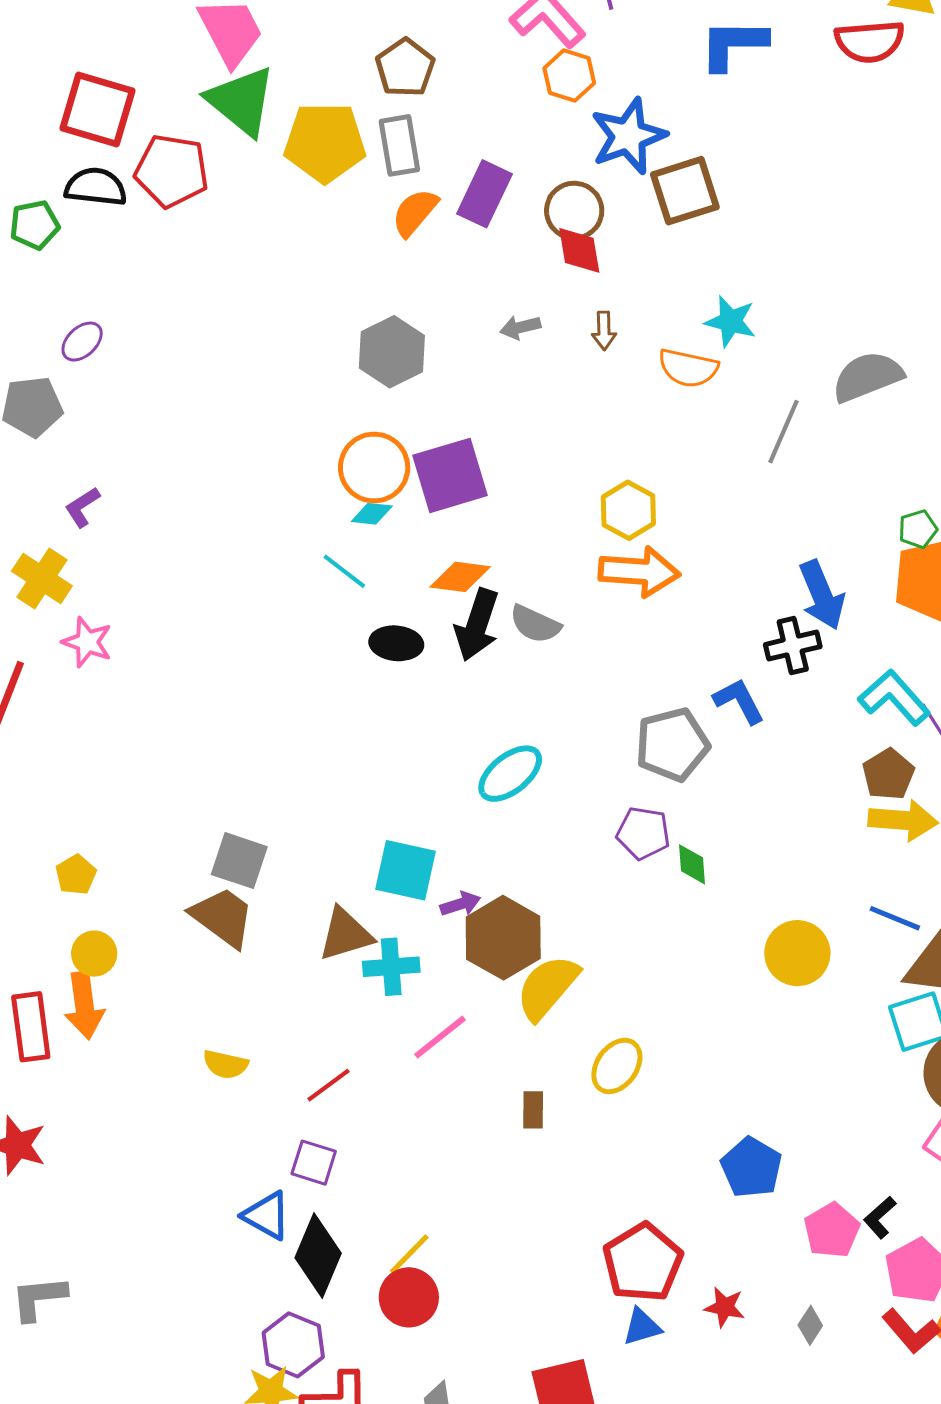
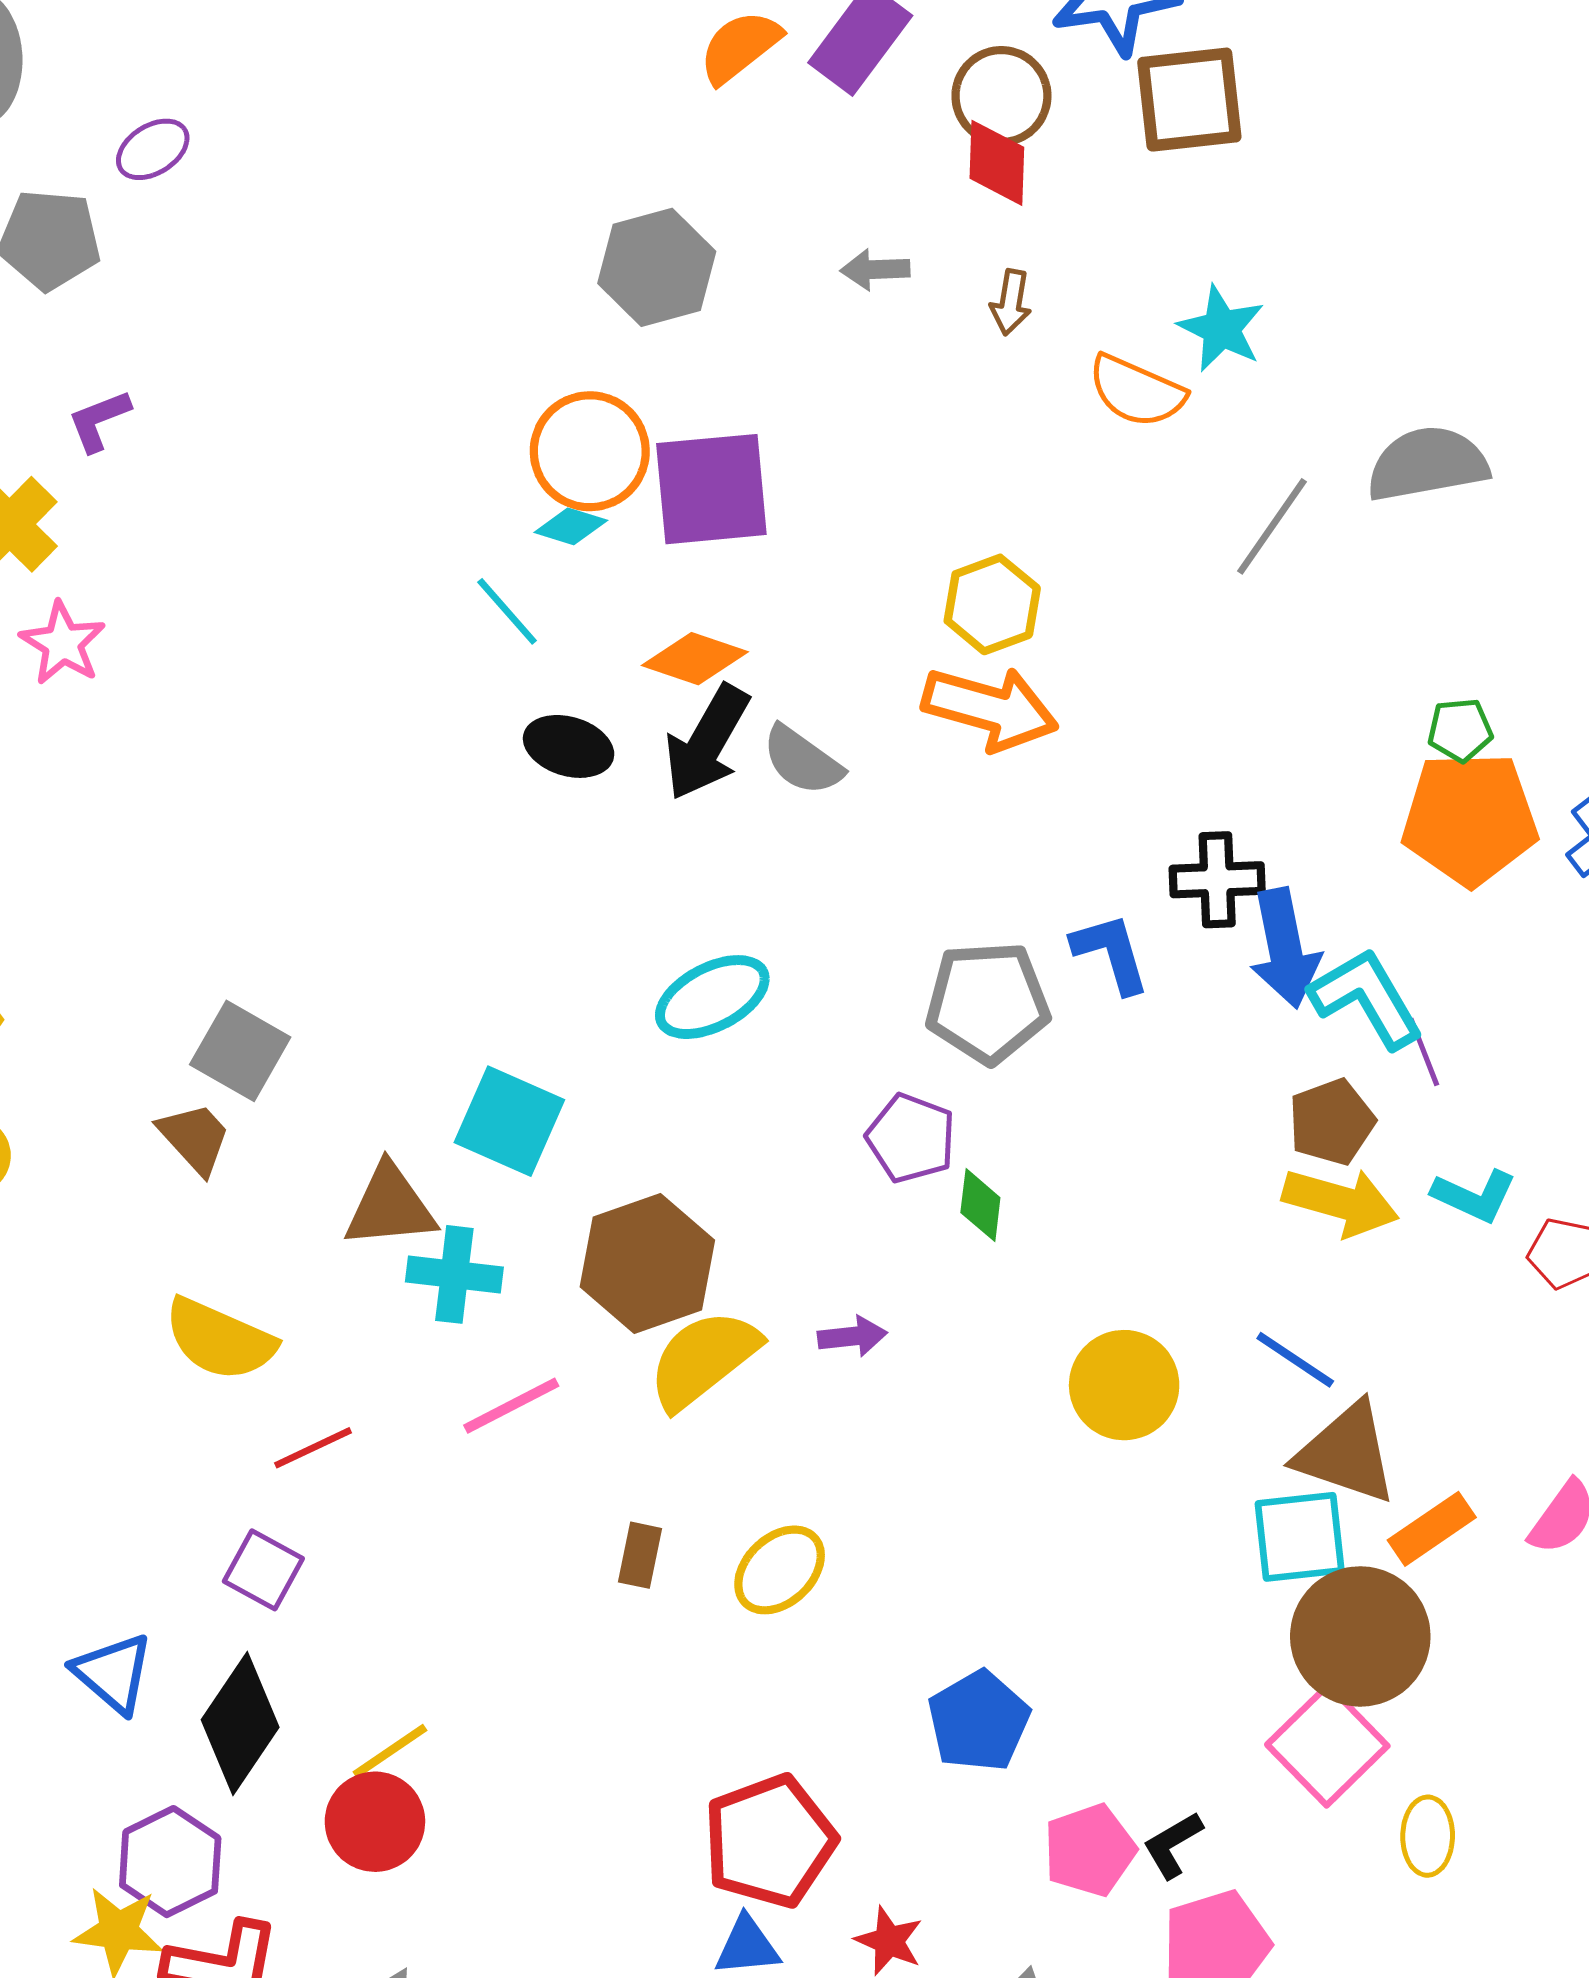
blue arrow: (822, 595) -> (1285, 948), moved
purple arrow: (460, 904) -> (852, 1336), moved
brown trapezoid: (223, 917) -> (195, 1138), size x0.7
yellow semicircle: (225, 1064) -> (220, 1339), moved, size x1.5
yellow ellipse: (617, 1066) -> (780, 1570), moved
blue triangle: (267, 1216) -> (113, 1673), moved

